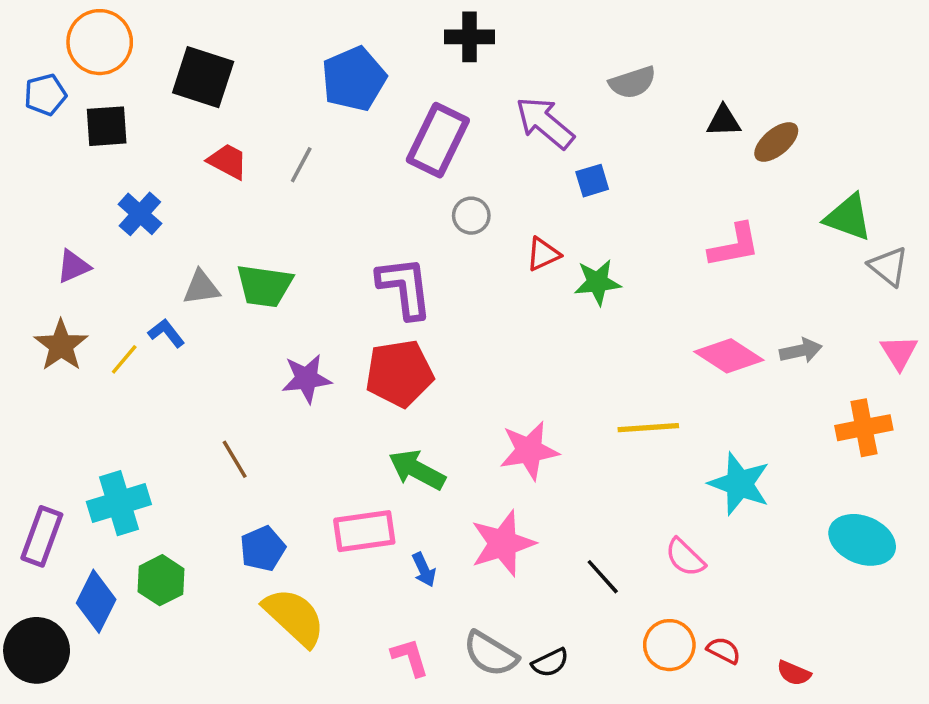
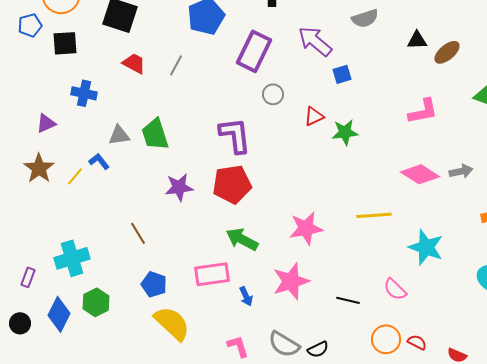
blue cross: (140, 214) -> (84, 93), turned -30
green trapezoid: (264, 286) -> (155, 134), turned 64
purple rectangle: (42, 536) -> (28, 277), size x0.6
blue pentagon: (263, 549) -> (154, 284), turned -30
black line: (603, 577) -> (348, 300), turned -35
black circle: (37, 650) -> (20, 323), moved, size x0.6

